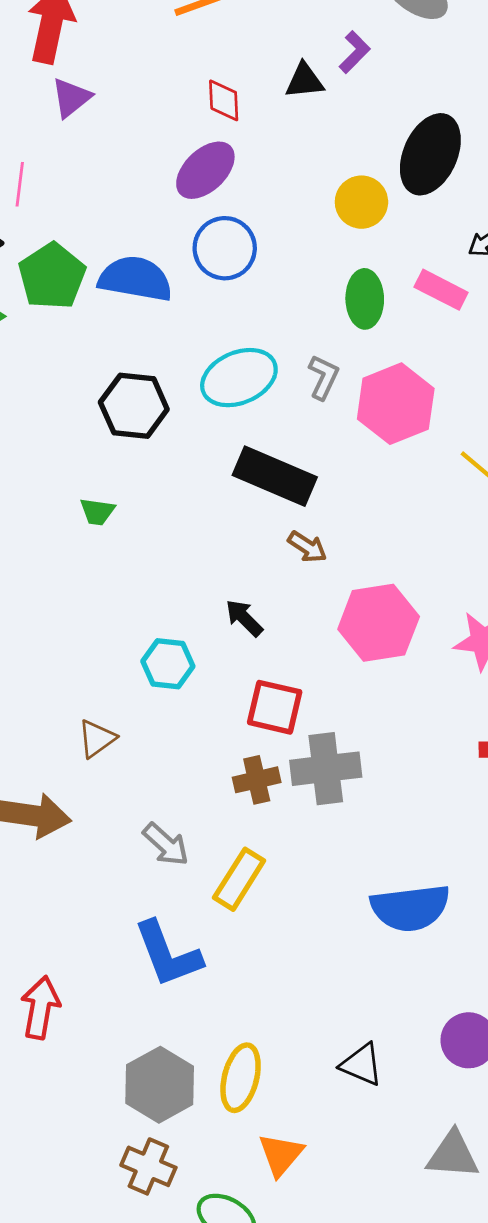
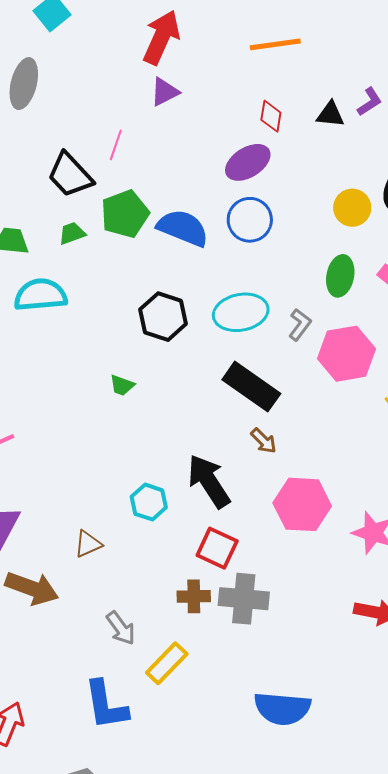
black arrow: (244, 618) -> (209, 481), size x1.8

